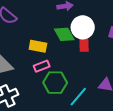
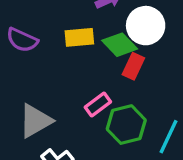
red rectangle: (84, 44) -> (133, 66), moved, turned 42
yellow rectangle: (38, 46) -> (79, 37), moved

